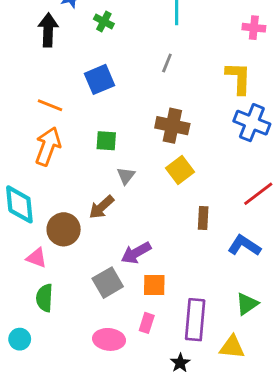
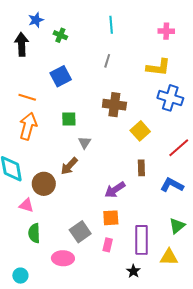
yellow L-shape: (239, 78) -> (158, 67), turned 100
yellow square: (180, 170) -> (140, 131), moved
purple arrow: (136, 253) -> (115, 190), moved
gray square: (108, 283) -> (80, 232), moved
cyan circle: (20, 339) -> (20, 276), moved
pink ellipse: (109, 339) -> (63, 258), moved

